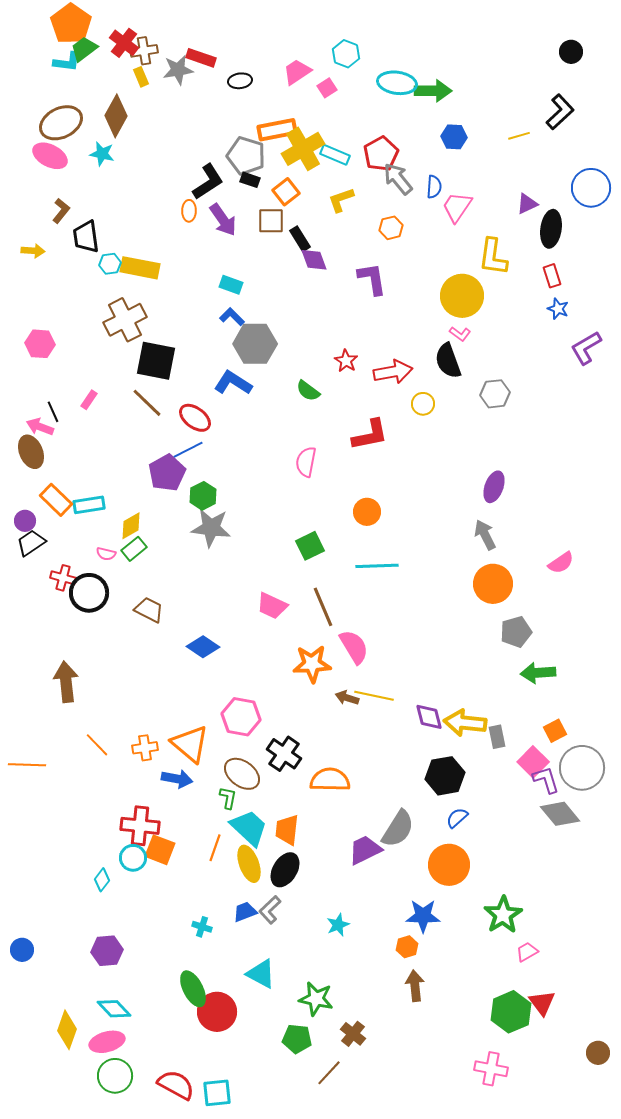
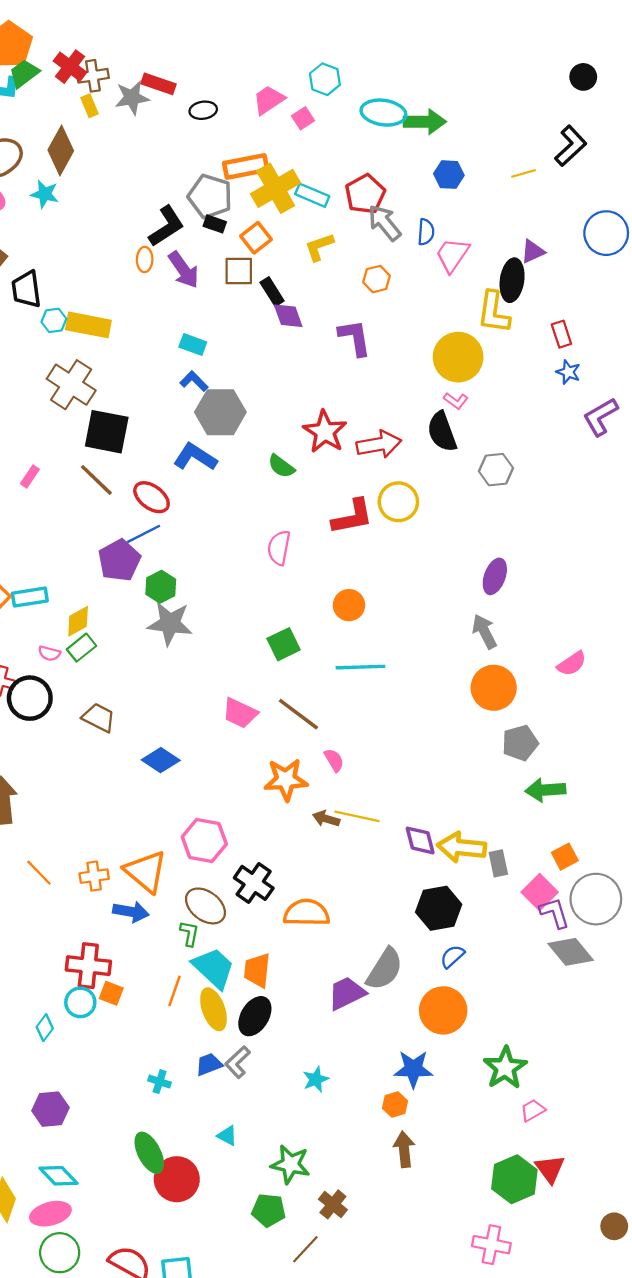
black ellipse: (551, 229) -> (512, 280), moved
brown cross: (125, 320) -> (71, 385), turned -30
red star: (346, 361) -> (325, 432), size x1.6
yellow circle: (423, 404) -> (398, 502), moved, size x1.5
brown line: (323, 607) -> (298, 714), turned -30
pink semicircle: (354, 647) -> (334, 760), size x0.6
orange square: (160, 850) -> (111, 993), size x0.7
cyan triangle: (261, 974) -> (227, 1136), size x0.6

